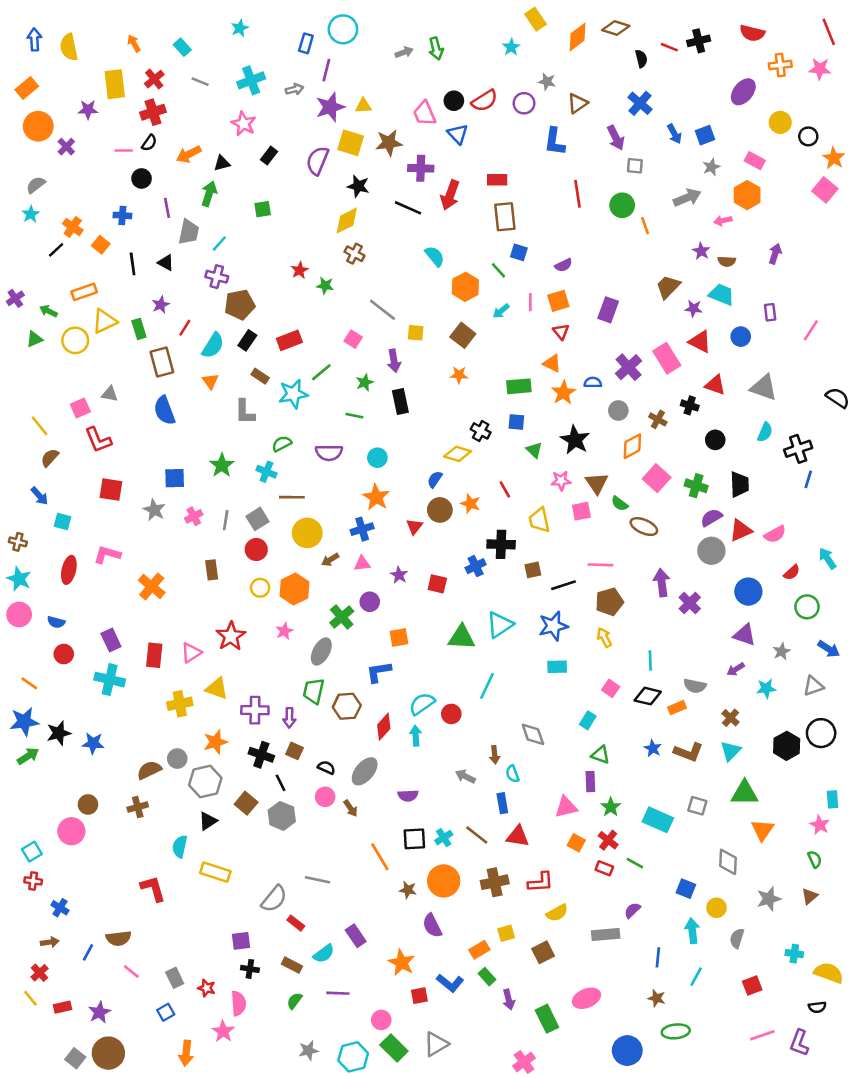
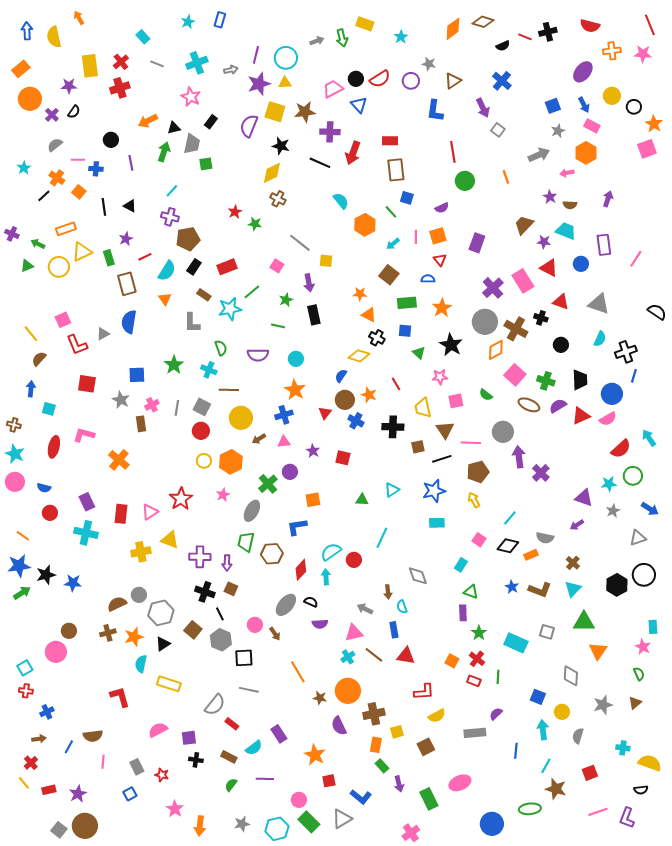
yellow rectangle: (535, 19) -> (365, 24), moved, turned -36
cyan circle: (343, 29) -> (286, 58), moved
orange arrow: (134, 43) -> (79, 18), moved
blue rectangle: (306, 43) -> (220, 20), moved
black semicircle: (641, 59) -> (503, 46), turned 80
pink trapezoid: (425, 113) -> (333, 89), turned 85
blue arrow: (674, 134) -> (584, 105), moved
black semicircle: (149, 143) -> (74, 112), moved
pink line: (124, 150) -> (78, 160), moved
gray square: (635, 166) -> (498, 130), turned 32
gray semicircle: (36, 185) -> (55, 145), moved
pink square: (825, 190) -> (647, 149), turned 30
green circle: (622, 205) -> (465, 181), moved
gray trapezoid: (189, 232) -> (192, 144), moved
purple cross: (15, 298) -> (12, 234), turned -32
purple rectangle: (770, 312) -> (604, 245), size x1.5
red line: (185, 328) -> (145, 257), turned 32
brown square: (463, 335) -> (389, 275), moved
orange triangle: (552, 363) -> (369, 315), moved
blue semicircle: (593, 382) -> (428, 279), moved
gray triangle: (110, 394) -> (103, 334), moved, turned -40
blue semicircle: (164, 411) -> (129, 322), turned 30
gray circle: (618, 411) -> (485, 322), size x1.6
brown cross: (658, 419) -> (516, 329), size x1.6
green semicircle: (282, 444) -> (221, 348), turned 98
brown triangle: (597, 483) -> (445, 430), moved
blue arrow: (40, 496) -> (31, 389), turned -133
gray square: (258, 519) -> (202, 407), turned -30
brown ellipse: (644, 527) -> (529, 405), moved
gray circle: (711, 551) -> (503, 432), moved
blue cross: (476, 566) -> (356, 421), moved, turned -35
brown rectangle: (212, 570) -> (141, 424), moved
red semicircle: (792, 572) -> (621, 449), size x1.5
blue circle: (748, 592) -> (612, 394), moved
cyan triangle: (500, 625) -> (392, 490), size x0.7
green triangle: (462, 637) -> (362, 500), size x0.6
cyan line: (650, 660) -> (510, 518), turned 42
cyan star: (766, 688) -> (609, 484), moved
orange star: (215, 742) -> (134, 637), moved
black semicircle: (326, 767) -> (311, 602), moved
pink triangle: (566, 807) -> (354, 633), moved
black square: (414, 839) -> (244, 658), moved
green line: (635, 863) -> (498, 677), turned 64
brown cross: (495, 882) -> (374, 714), moved
blue cross: (60, 908) -> (47, 712), turned 32
orange rectangle: (479, 950) -> (376, 745), turned -49
pink line: (131, 971) -> (103, 762), turned 56
blue L-shape: (450, 983) -> (361, 797), moved
brown star: (657, 998) -> (556, 789), moved, size x1.5
pink semicircle: (238, 1003) -> (158, 730), moved, turned -114
orange arrow: (186, 1053) -> (200, 826), moved

